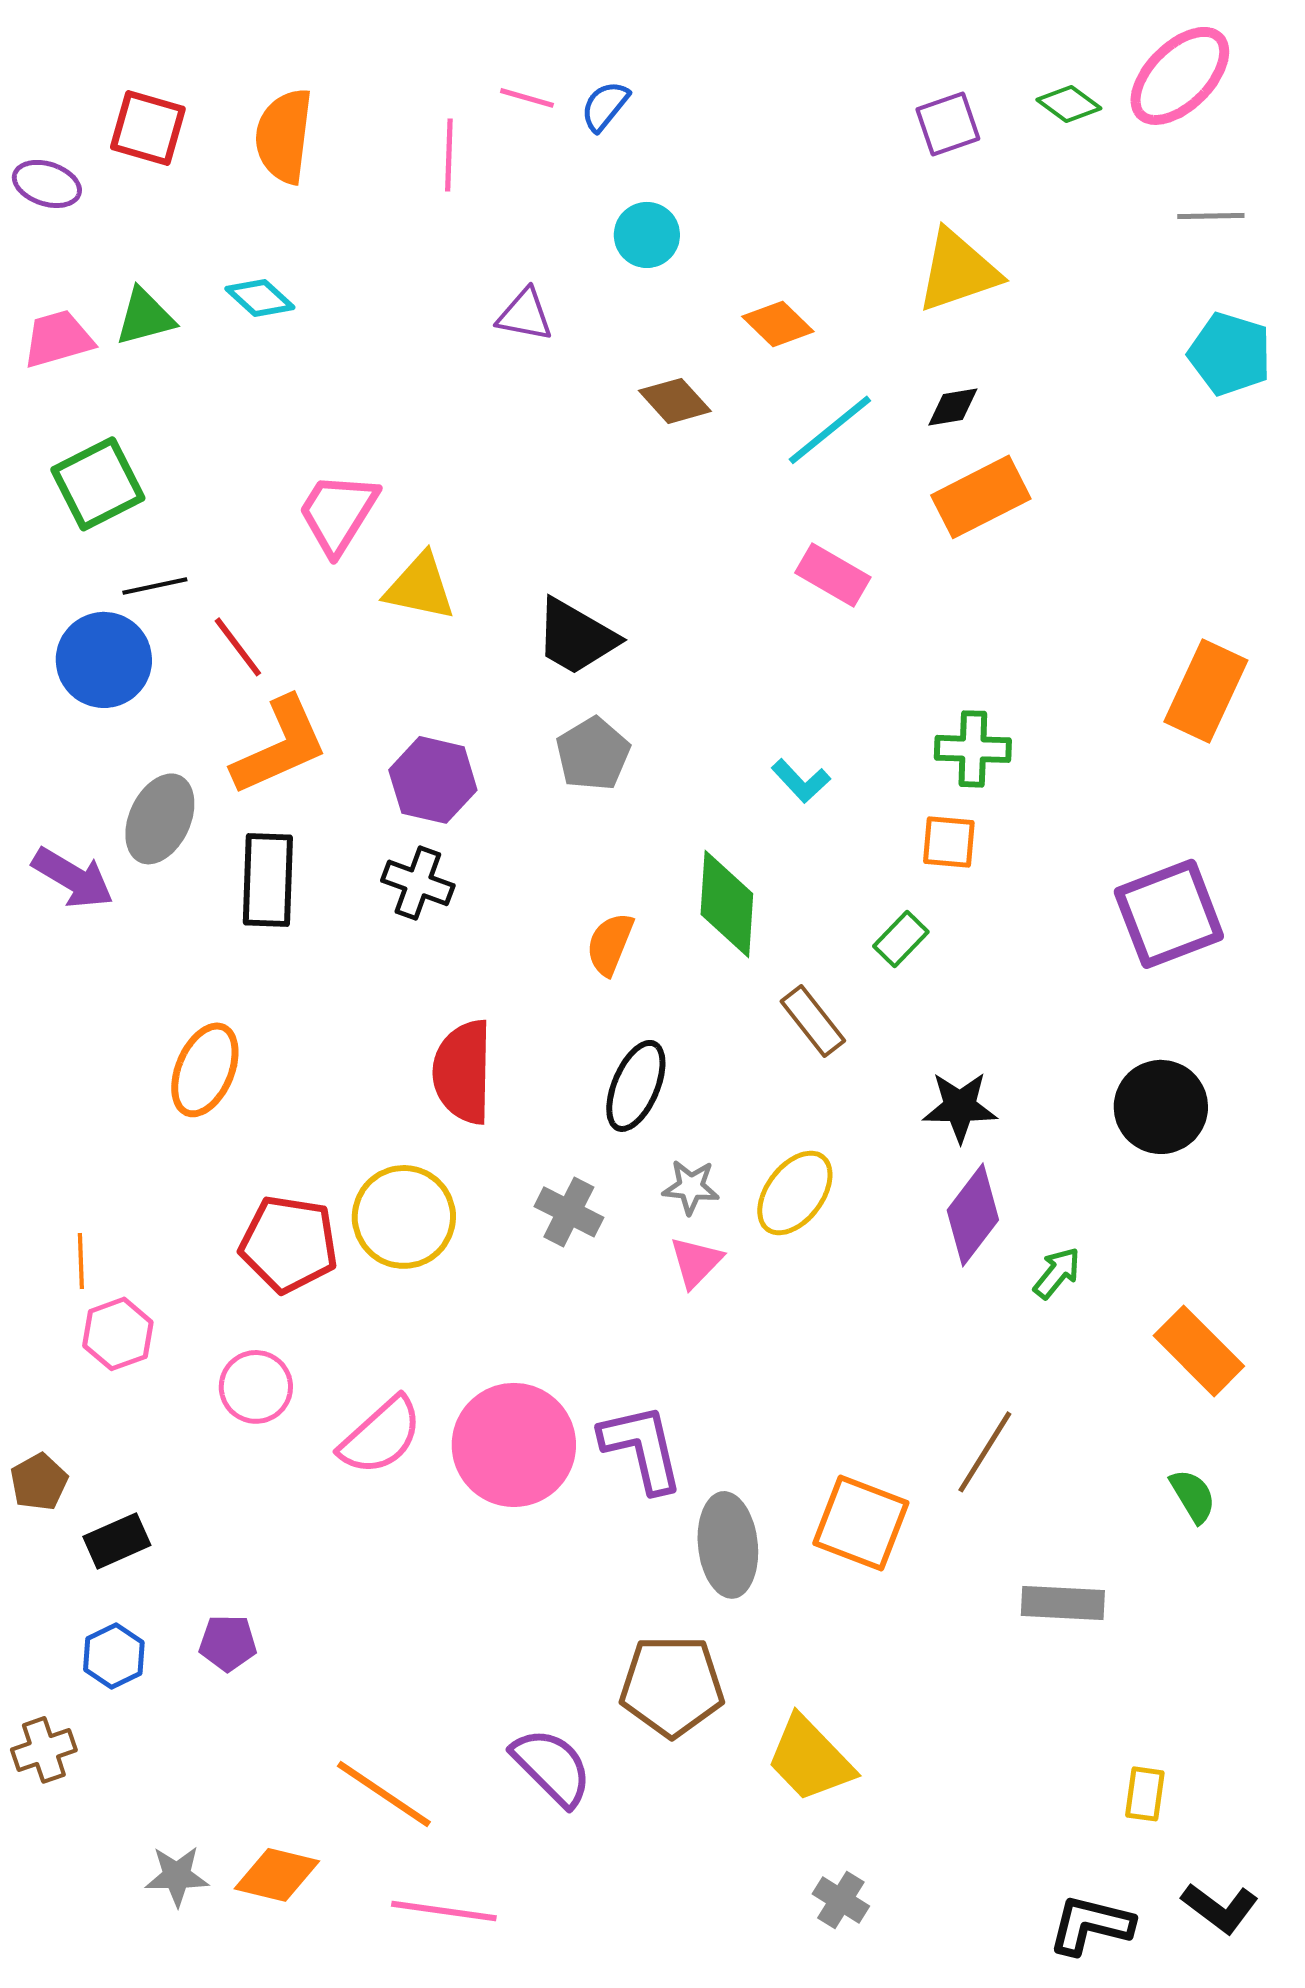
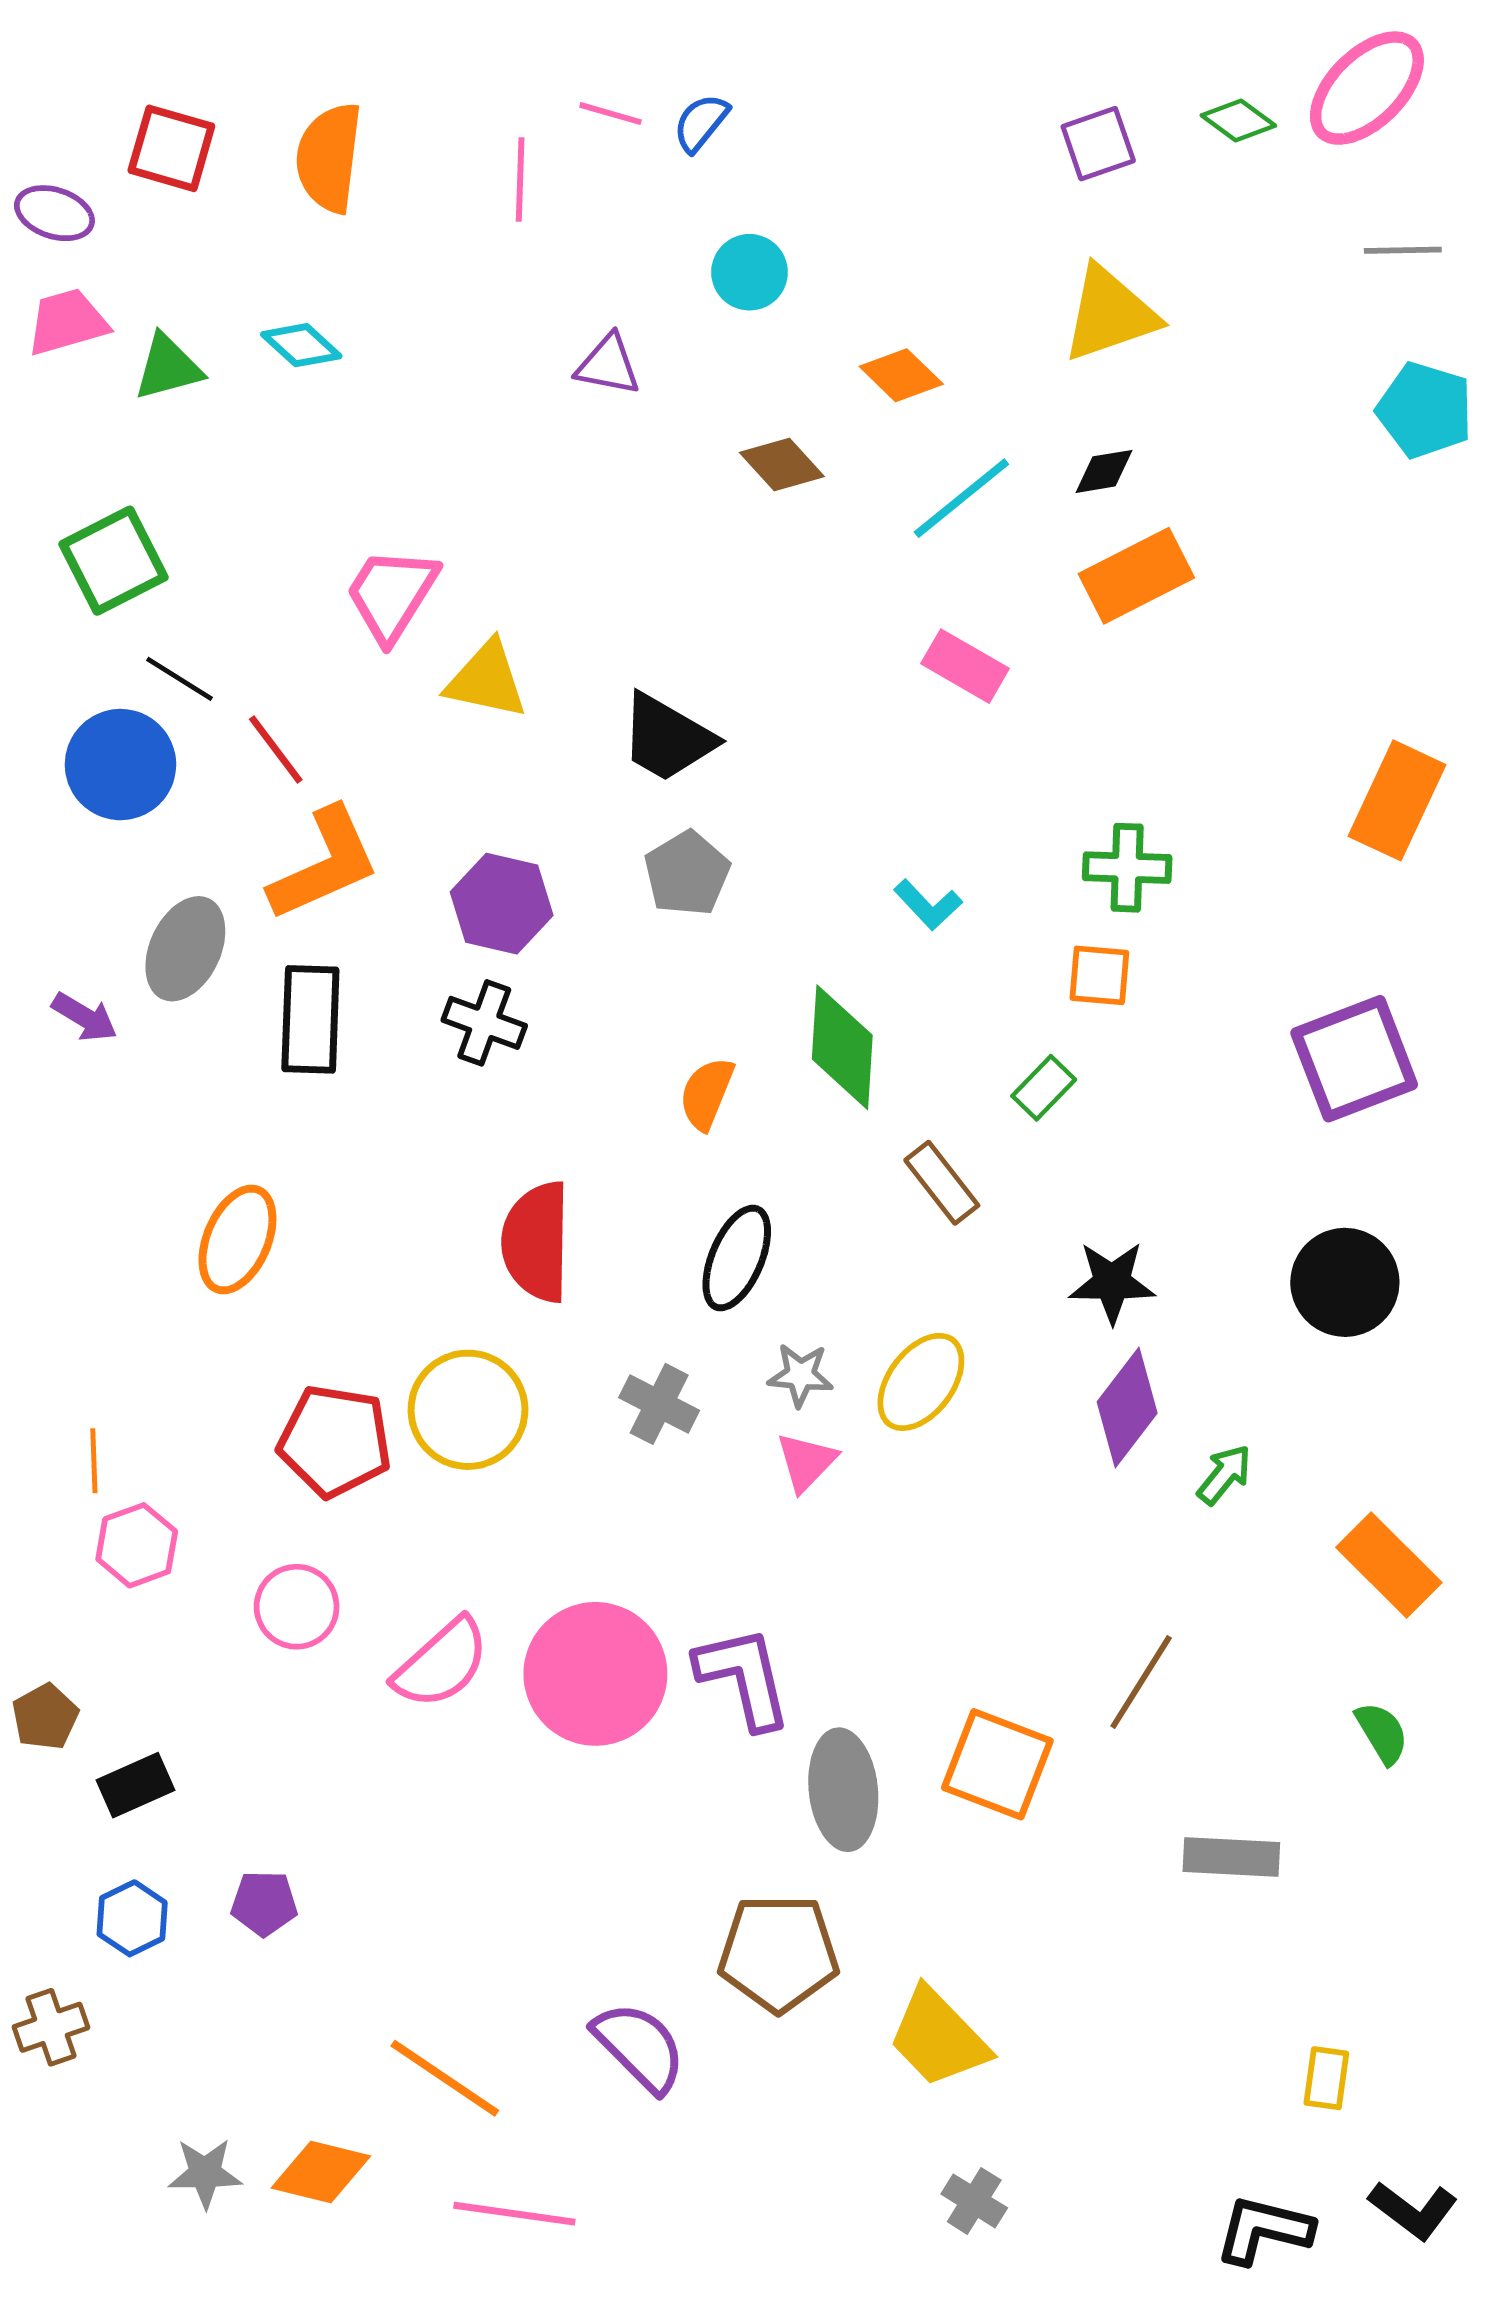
pink trapezoid: (58, 339) -> (67, 322), moved
black line: (155, 586) -> (180, 679), turned 44
purple arrow: (73, 878) -> (85, 1017), size x0.7

